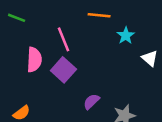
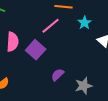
pink line: (63, 39) -> (51, 26), moved, turned 72

